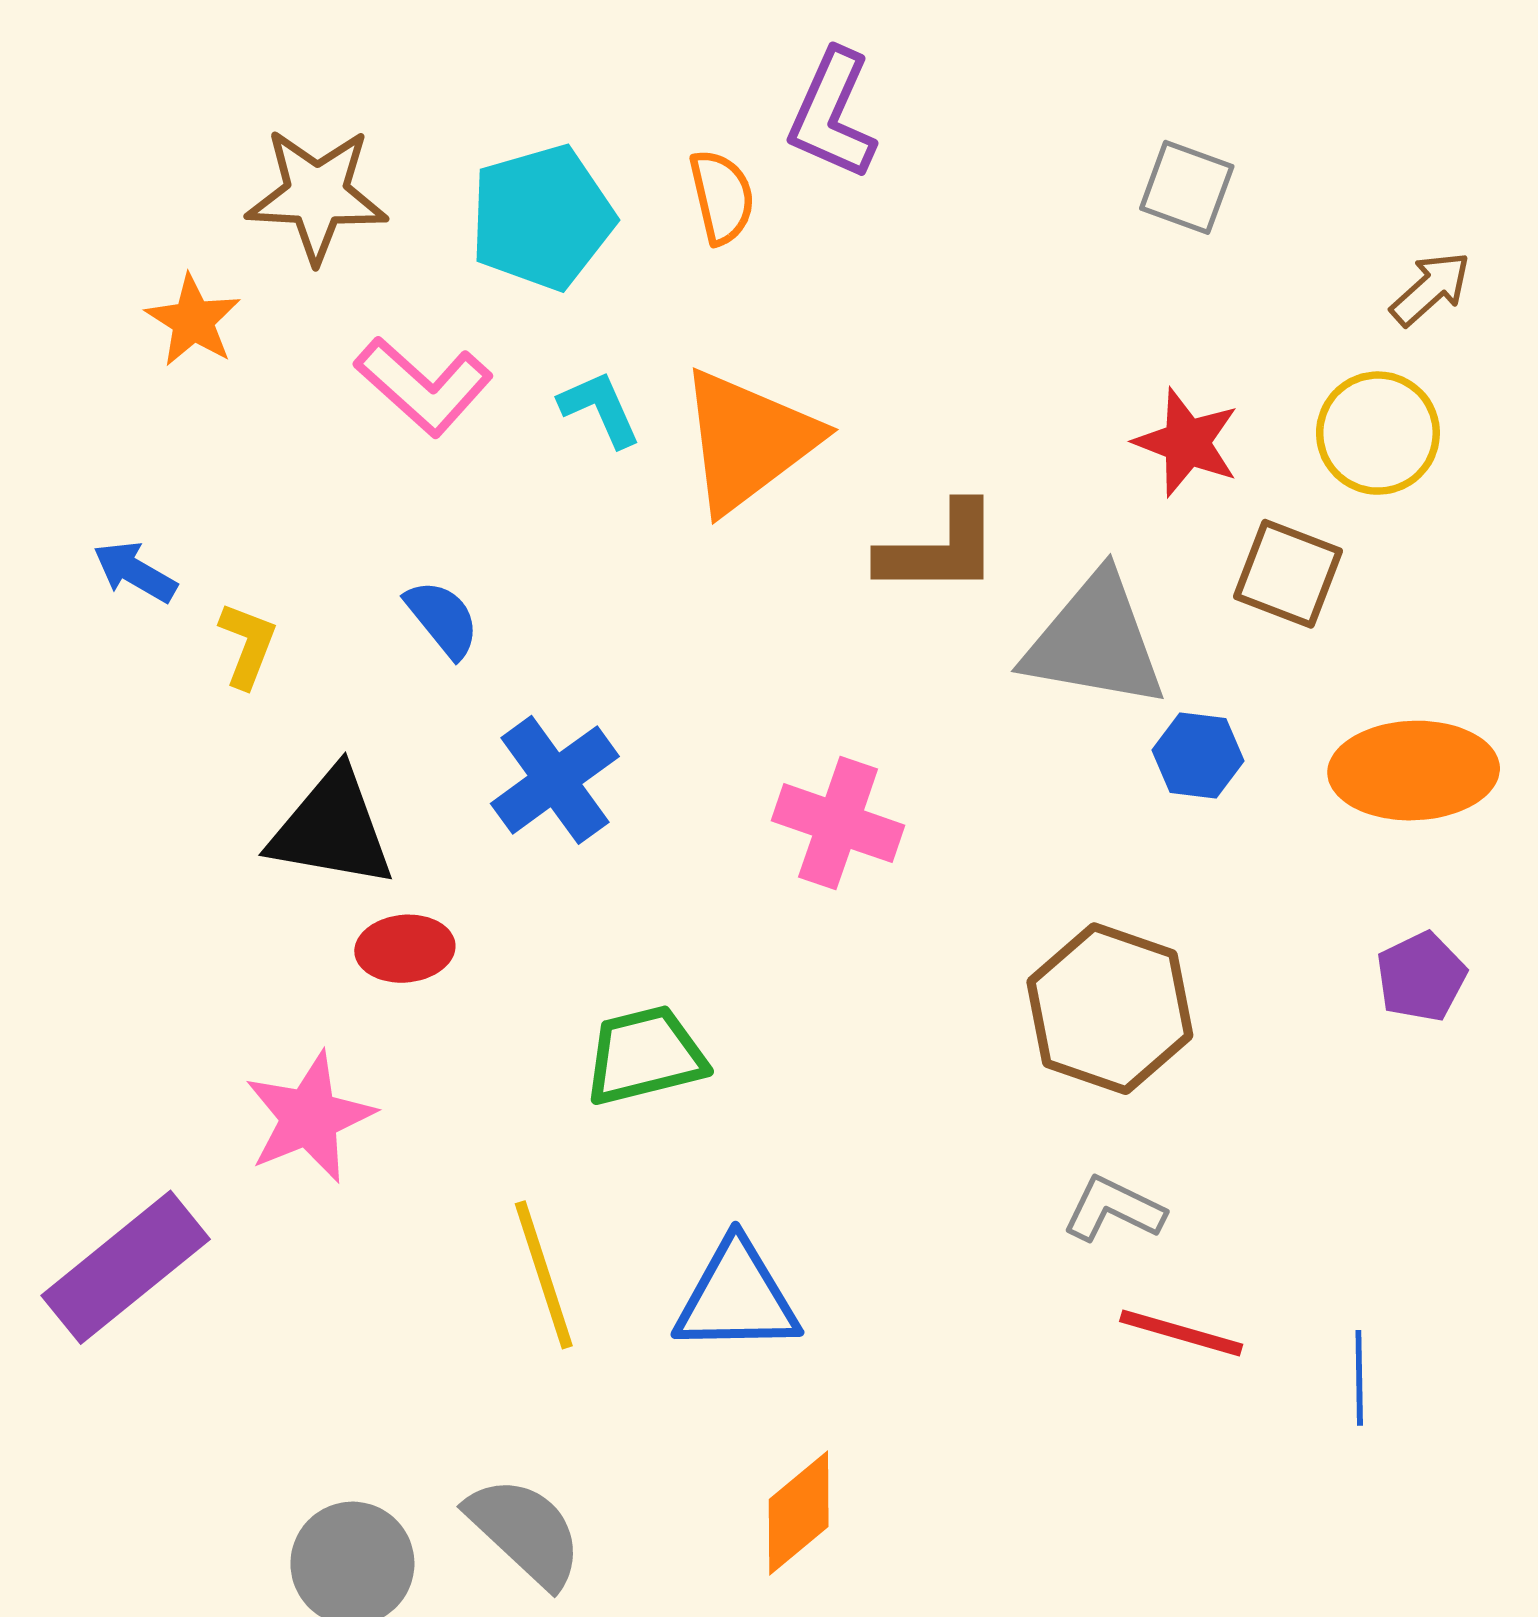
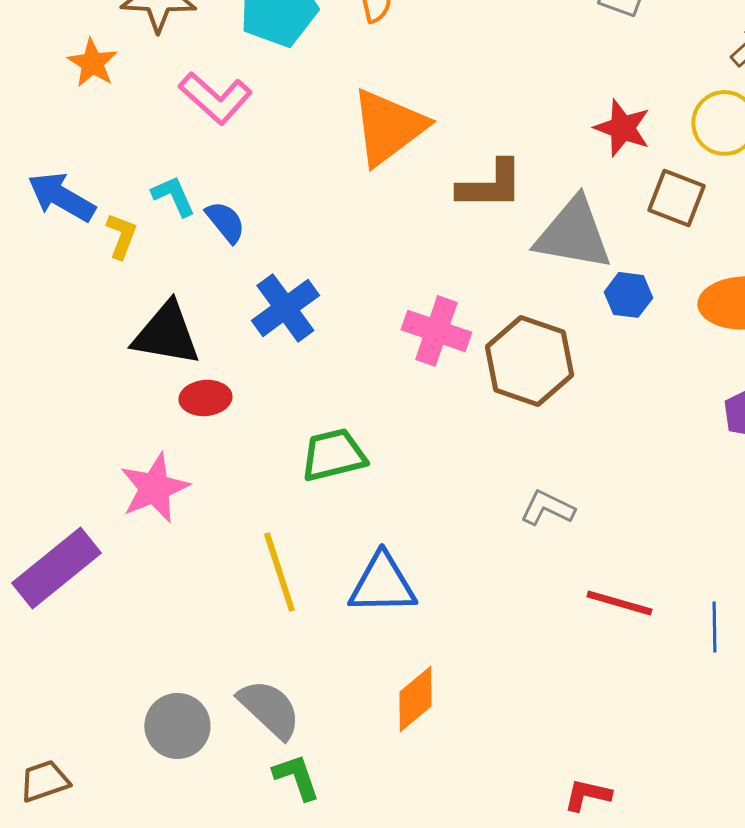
cyan L-shape: (600, 409) -> (173, 196), moved
blue arrow: (135, 572) -> (61, 197), size x1.5
brown hexagon: (1110, 1009) -> (529, 361), moved
gray L-shape: (1114, 1209) -> (547, 508), moved

